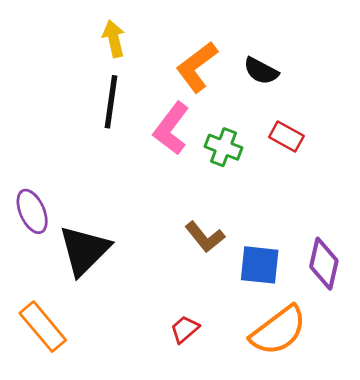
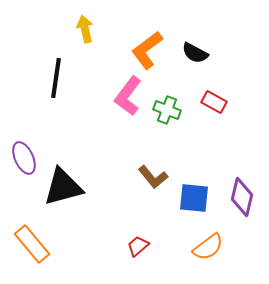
black line: (111, 102) -> (56, 78), moved
black triangle: (84, 250) -> (63, 187), turned 30
orange semicircle: (278, 331) -> (208, 247), size x0.7

